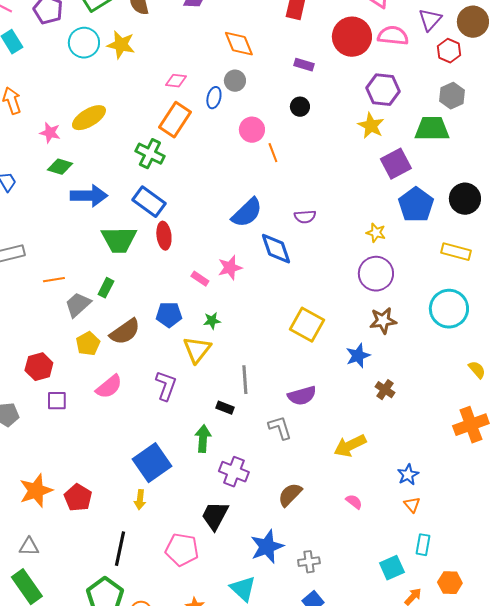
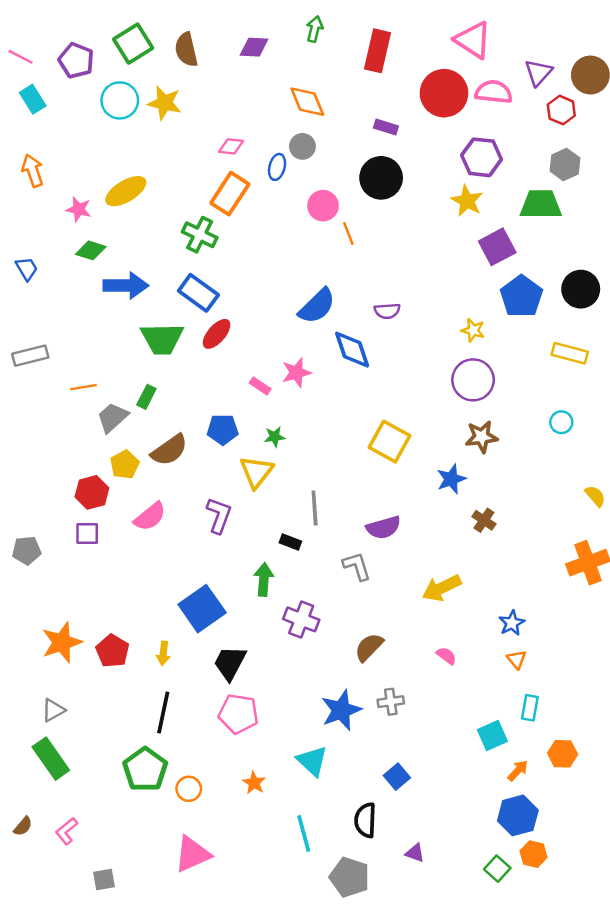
black circle: (300, 107) -> (381, 178), size x1.8
red ellipse: (164, 236) -> (217, 334), turned 48
cyan circle: (449, 309) -> (561, 422), size x0.5
red hexagon: (39, 367) -> (92, 492), moved
yellow arrow: (140, 500) -> (163, 653), moved
black trapezoid: (215, 516) -> (230, 663), moved
gray triangle: (29, 547) -> (53, 710), turned -30
gray cross: (309, 562) -> (391, 702), moved

